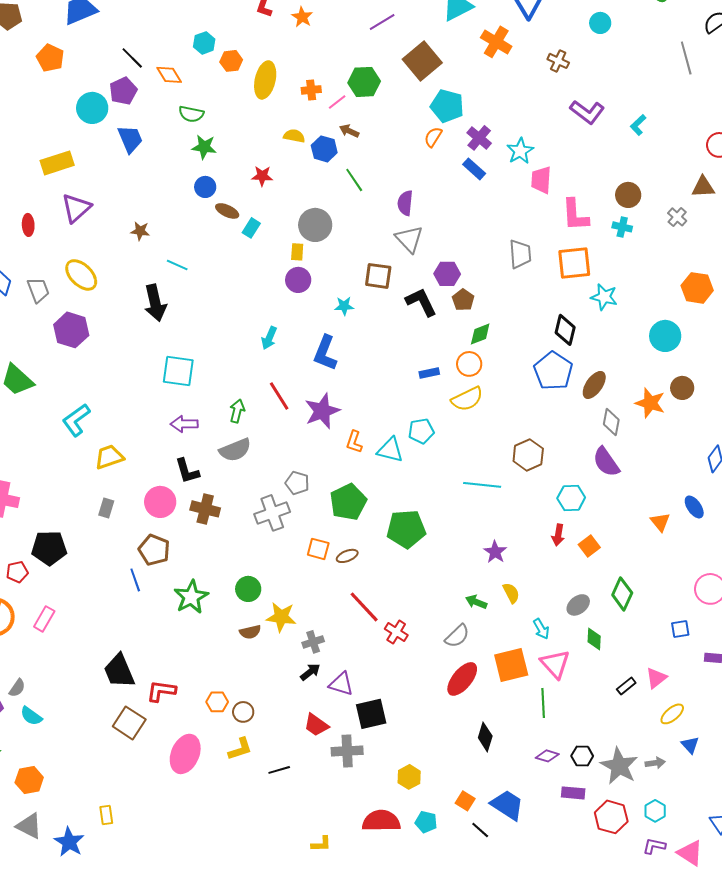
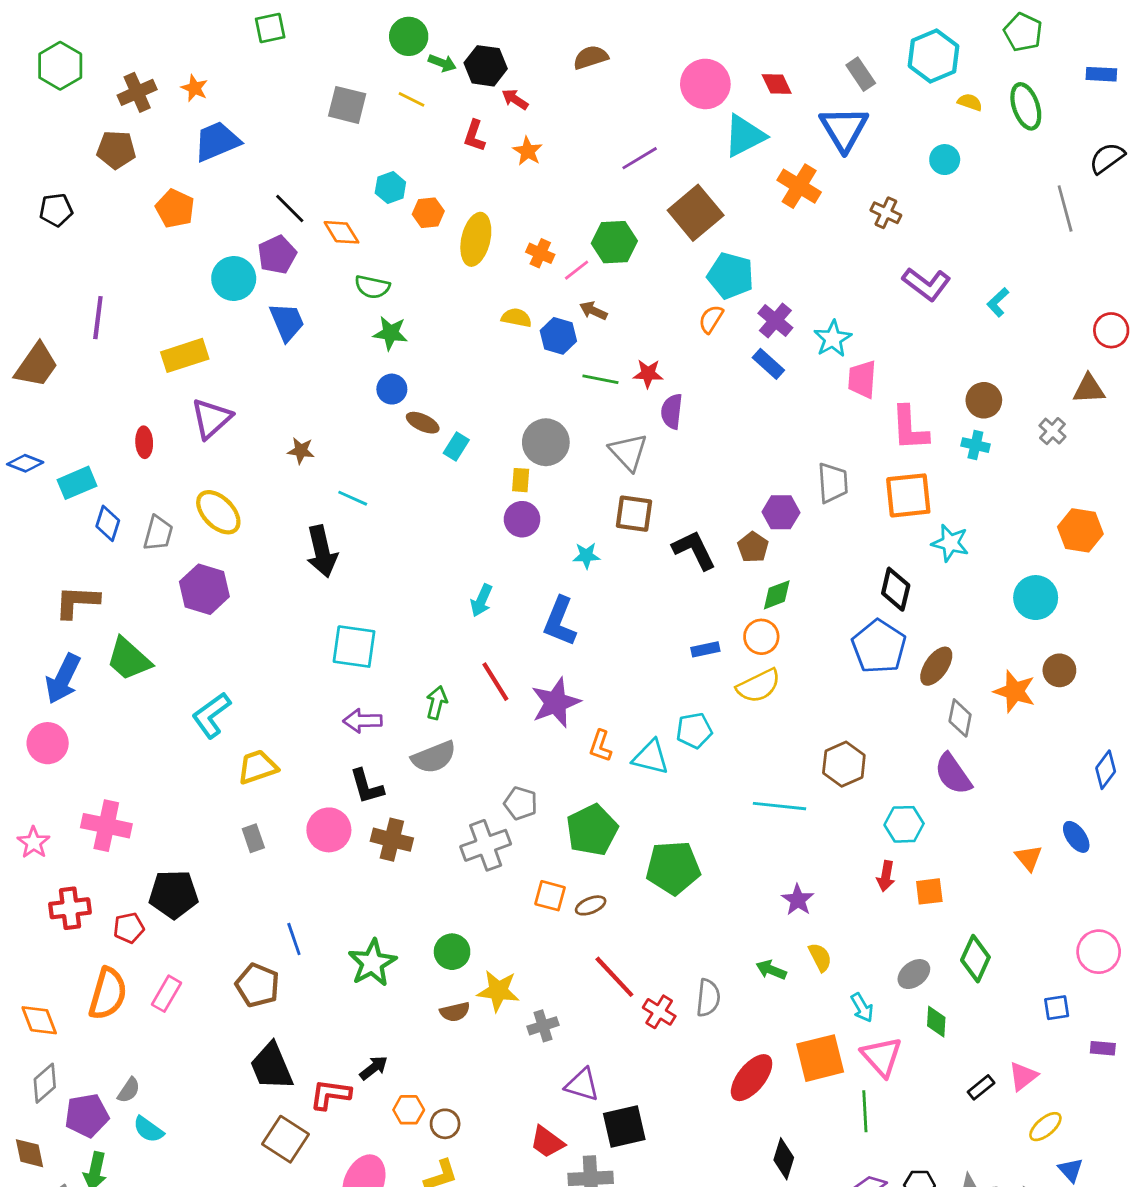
orange cross: (311, 90) -> (540, 253), turned 30
red star: (262, 176) -> (648, 374), moved
green line: (354, 180) -> (600, 379), turned -45
gray triangle: (409, 239) -> (628, 452), moved
purple hexagon: (447, 274) -> (781, 512), moved
gray trapezoid: (38, 290) -> (158, 533), turned 36
gray rectangle: (106, 508) -> (253, 838), turned -36
orange square: (589, 546) -> (929, 891), turned 30
brown pentagon: (154, 550) -> (258, 985), moved
gray semicircle: (457, 636) -> (708, 998), moved, turned -40
black arrow: (310, 672) -> (374, 1068), moved

